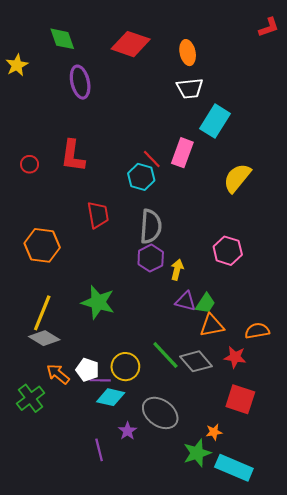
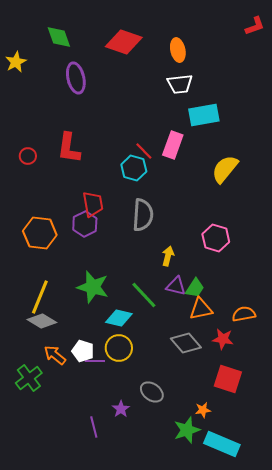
cyan rectangle: (215, 121) -> (204, 115), turned 48
purple hexagon: (151, 258) -> (85, 224), moved
green line: (165, 355) -> (144, 295), moved
cyan diamond: (111, 397) -> (119, 318), moved
gray ellipse: (160, 413) -> (152, 392), size x0.7

